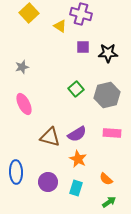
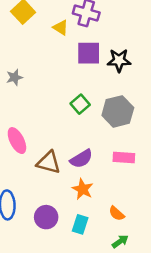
purple square: (83, 47) -> (89, 53), size x1.5
pink ellipse: (24, 104) -> (17, 141), moved

